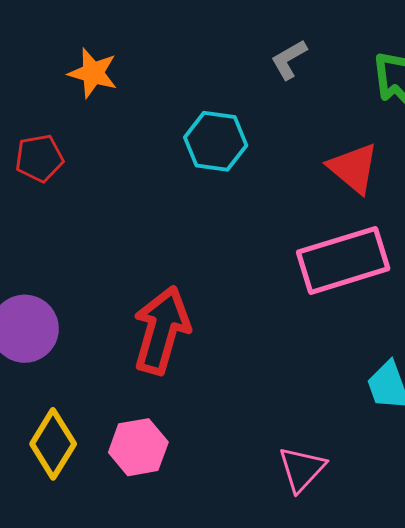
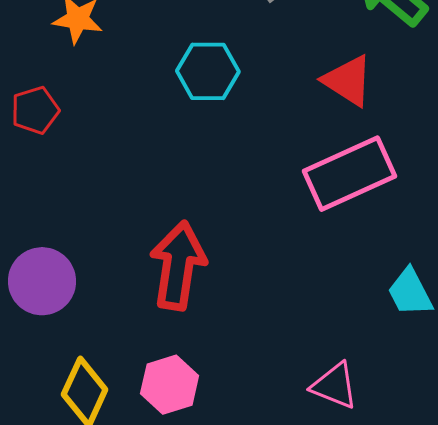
pink triangle: (302, 469) -> (335, 386), turned -44

